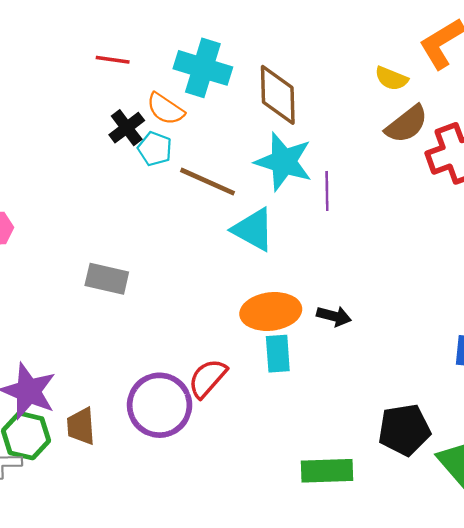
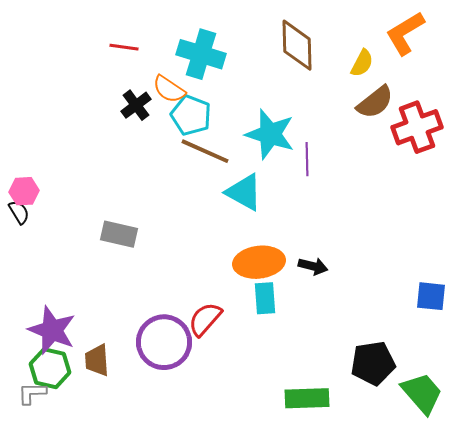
yellow semicircle: (391, 78) -> (362, 63), turned -84
brown diamond: (278, 95) -> (297, 45), moved
cyan pentagon: (155, 149) -> (191, 115), moved, size x1.4

